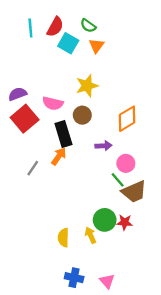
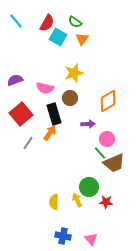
cyan line: (30, 28) -> (16, 21), moved, turned -35
red square: (25, 119) -> (21, 114), moved
red star: (125, 222) -> (106, 202), moved

